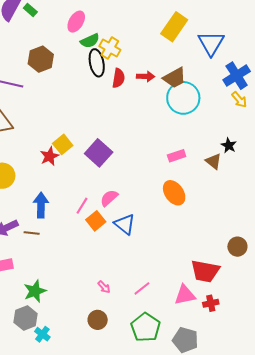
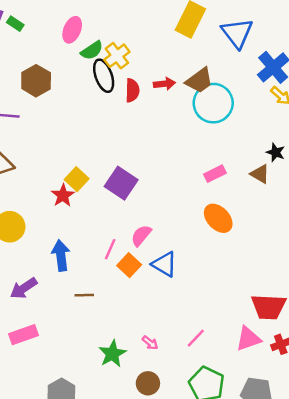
yellow cross: (110, 48) -> (117, 56), turned 30
brown line: (32, 233) -> (84, 295), moved
green star: (35, 291) -> (112, 354), moved

